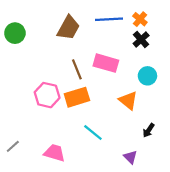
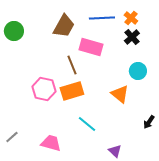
pink rectangle: (106, 63) -> (91, 47), moved
black arrow: (149, 130) -> (149, 122), moved
purple triangle: (130, 157) -> (115, 151), moved

